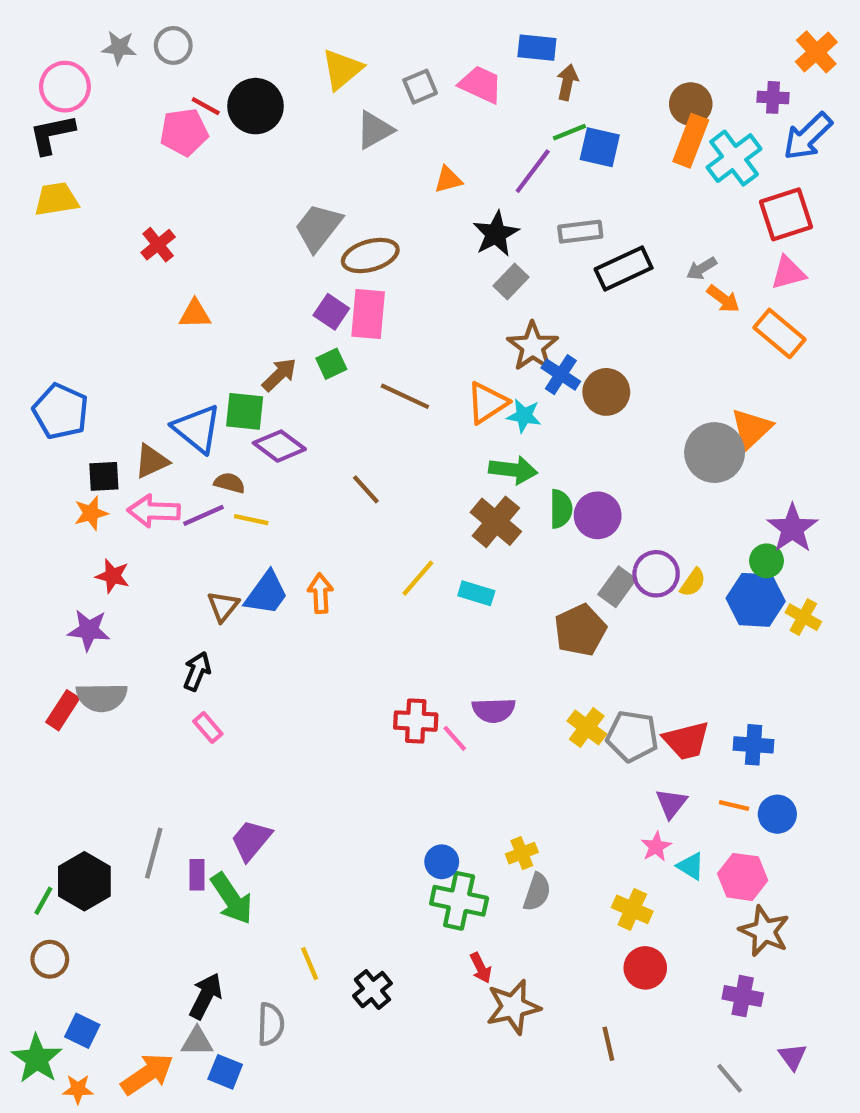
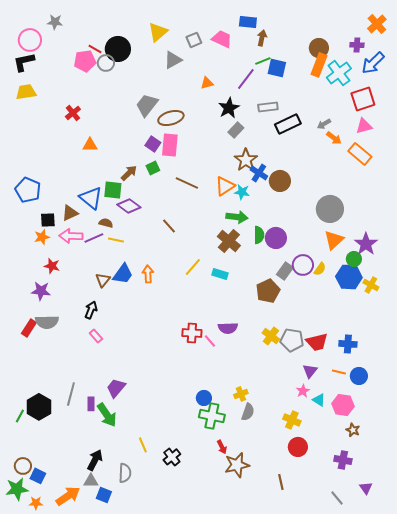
gray circle: (173, 45) -> (106, 63), moved
orange triangle: (751, 429) -> (334, 240), moved
brown star: (764, 931) -> (353, 430), size x0.6
brown circle: (50, 959) -> (23, 466), moved
green star: (37, 1059) -> (17, 489), turned 30

